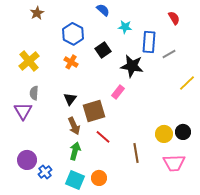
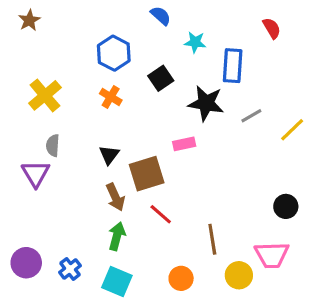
brown star: (37, 13) -> (29, 20), moved
gray line: (169, 54) -> (251, 116), moved
pink rectangle: (118, 92) -> (184, 144), turned 40
yellow circle: (164, 134) -> (239, 275), moved
purple circle: (27, 160) -> (26, 263), moved
orange circle: (99, 178) -> (181, 278), moved

